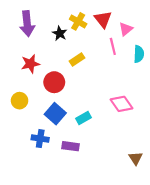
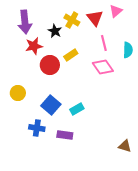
pink triangle: (126, 29) -> (116, 11), moved
red star: (30, 64) -> (34, 46), moved
red circle: (54, 82) -> (50, 65), moved
pink diamond: (121, 104) -> (103, 67), moved
brown triangle: (136, 158) -> (125, 146), turned -40

